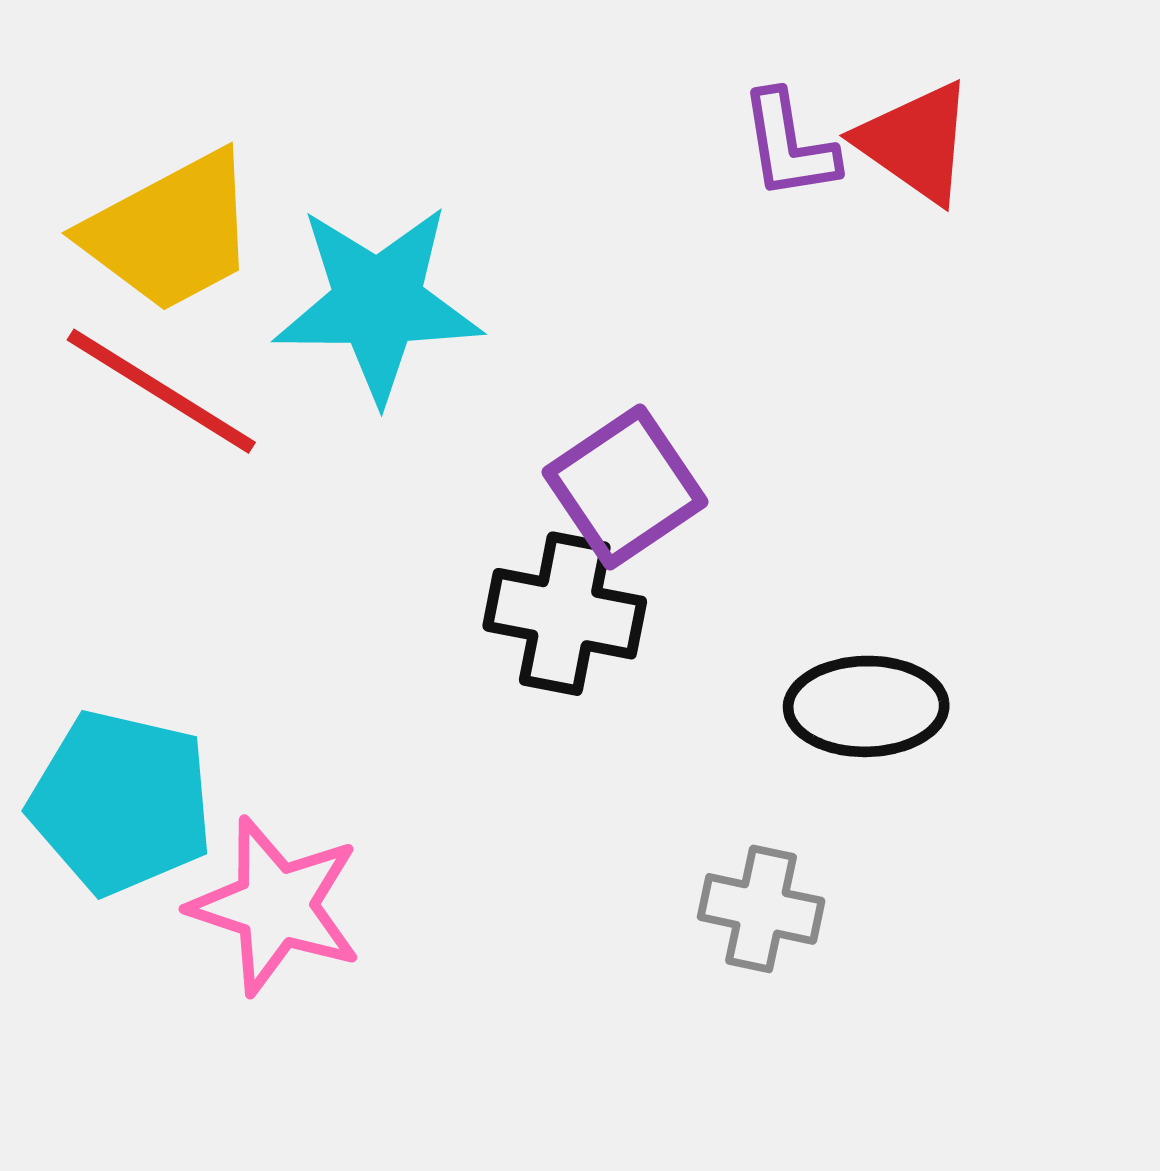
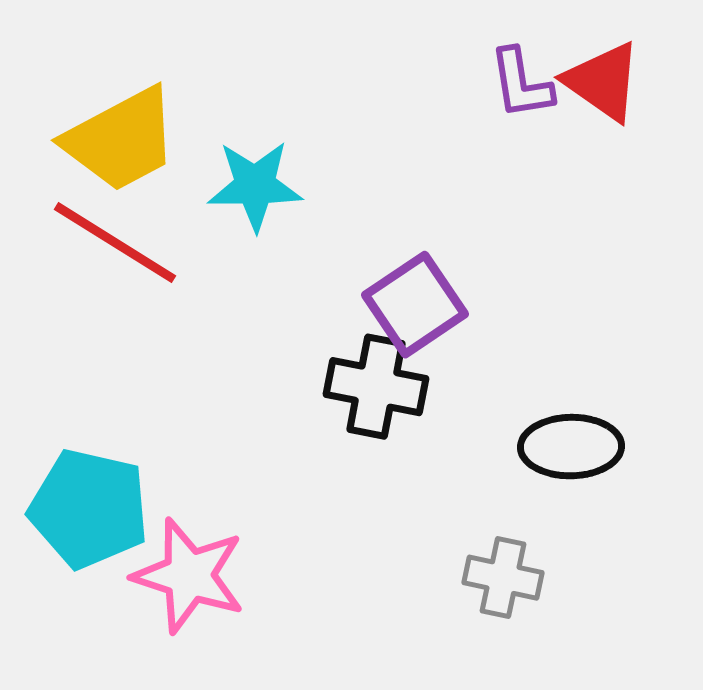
cyan star: (378, 303) -> (255, 186), size x0.7

